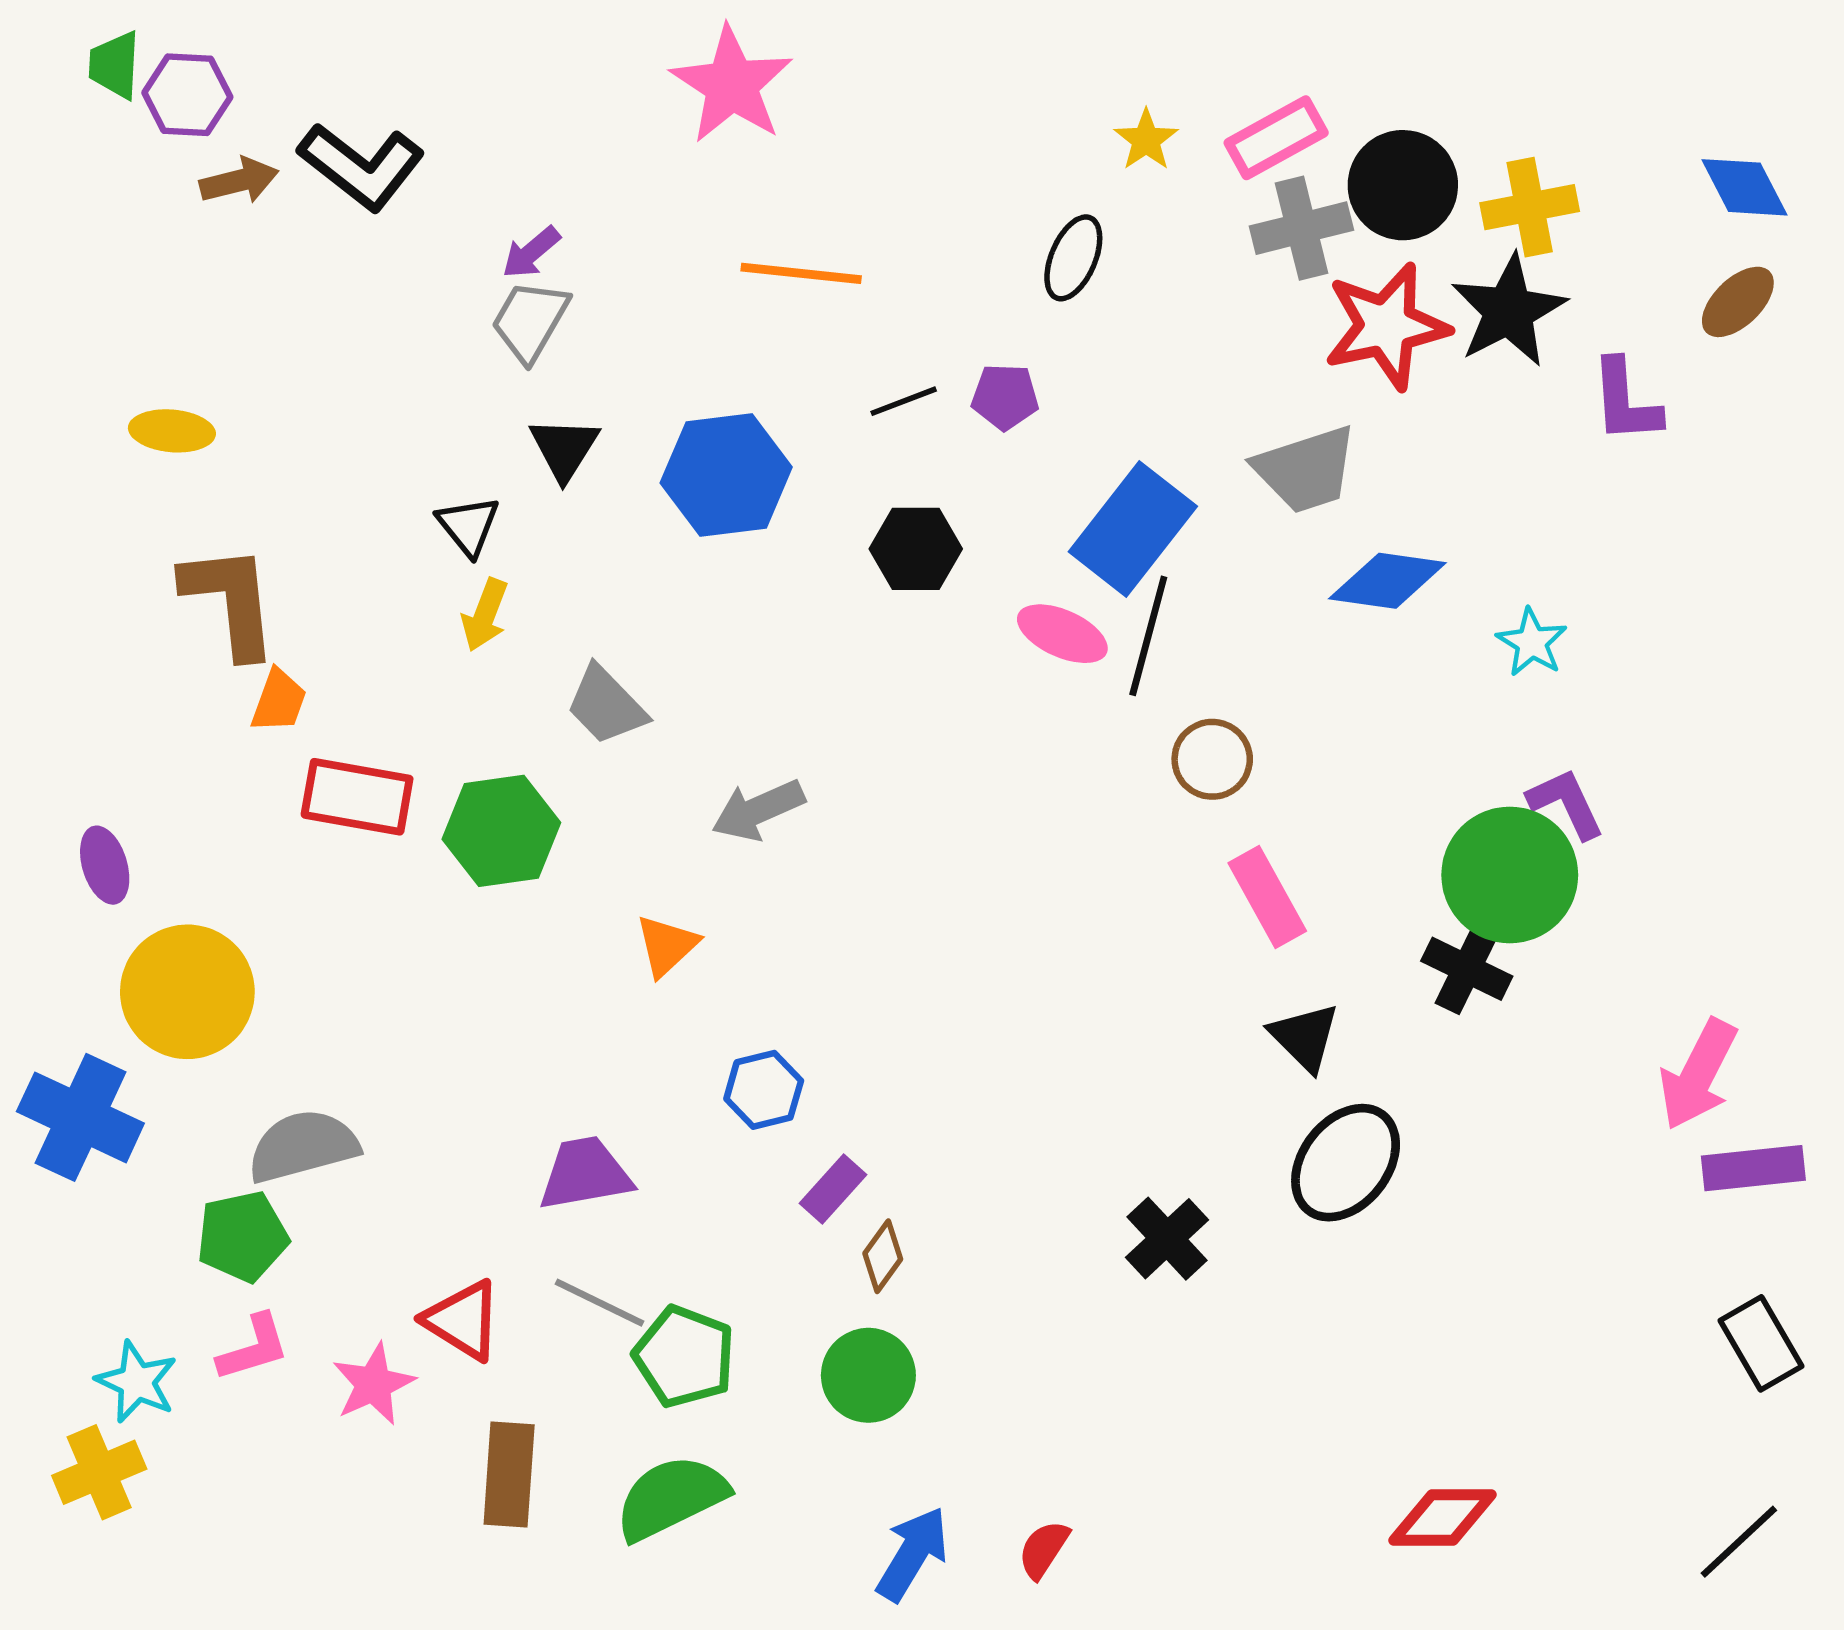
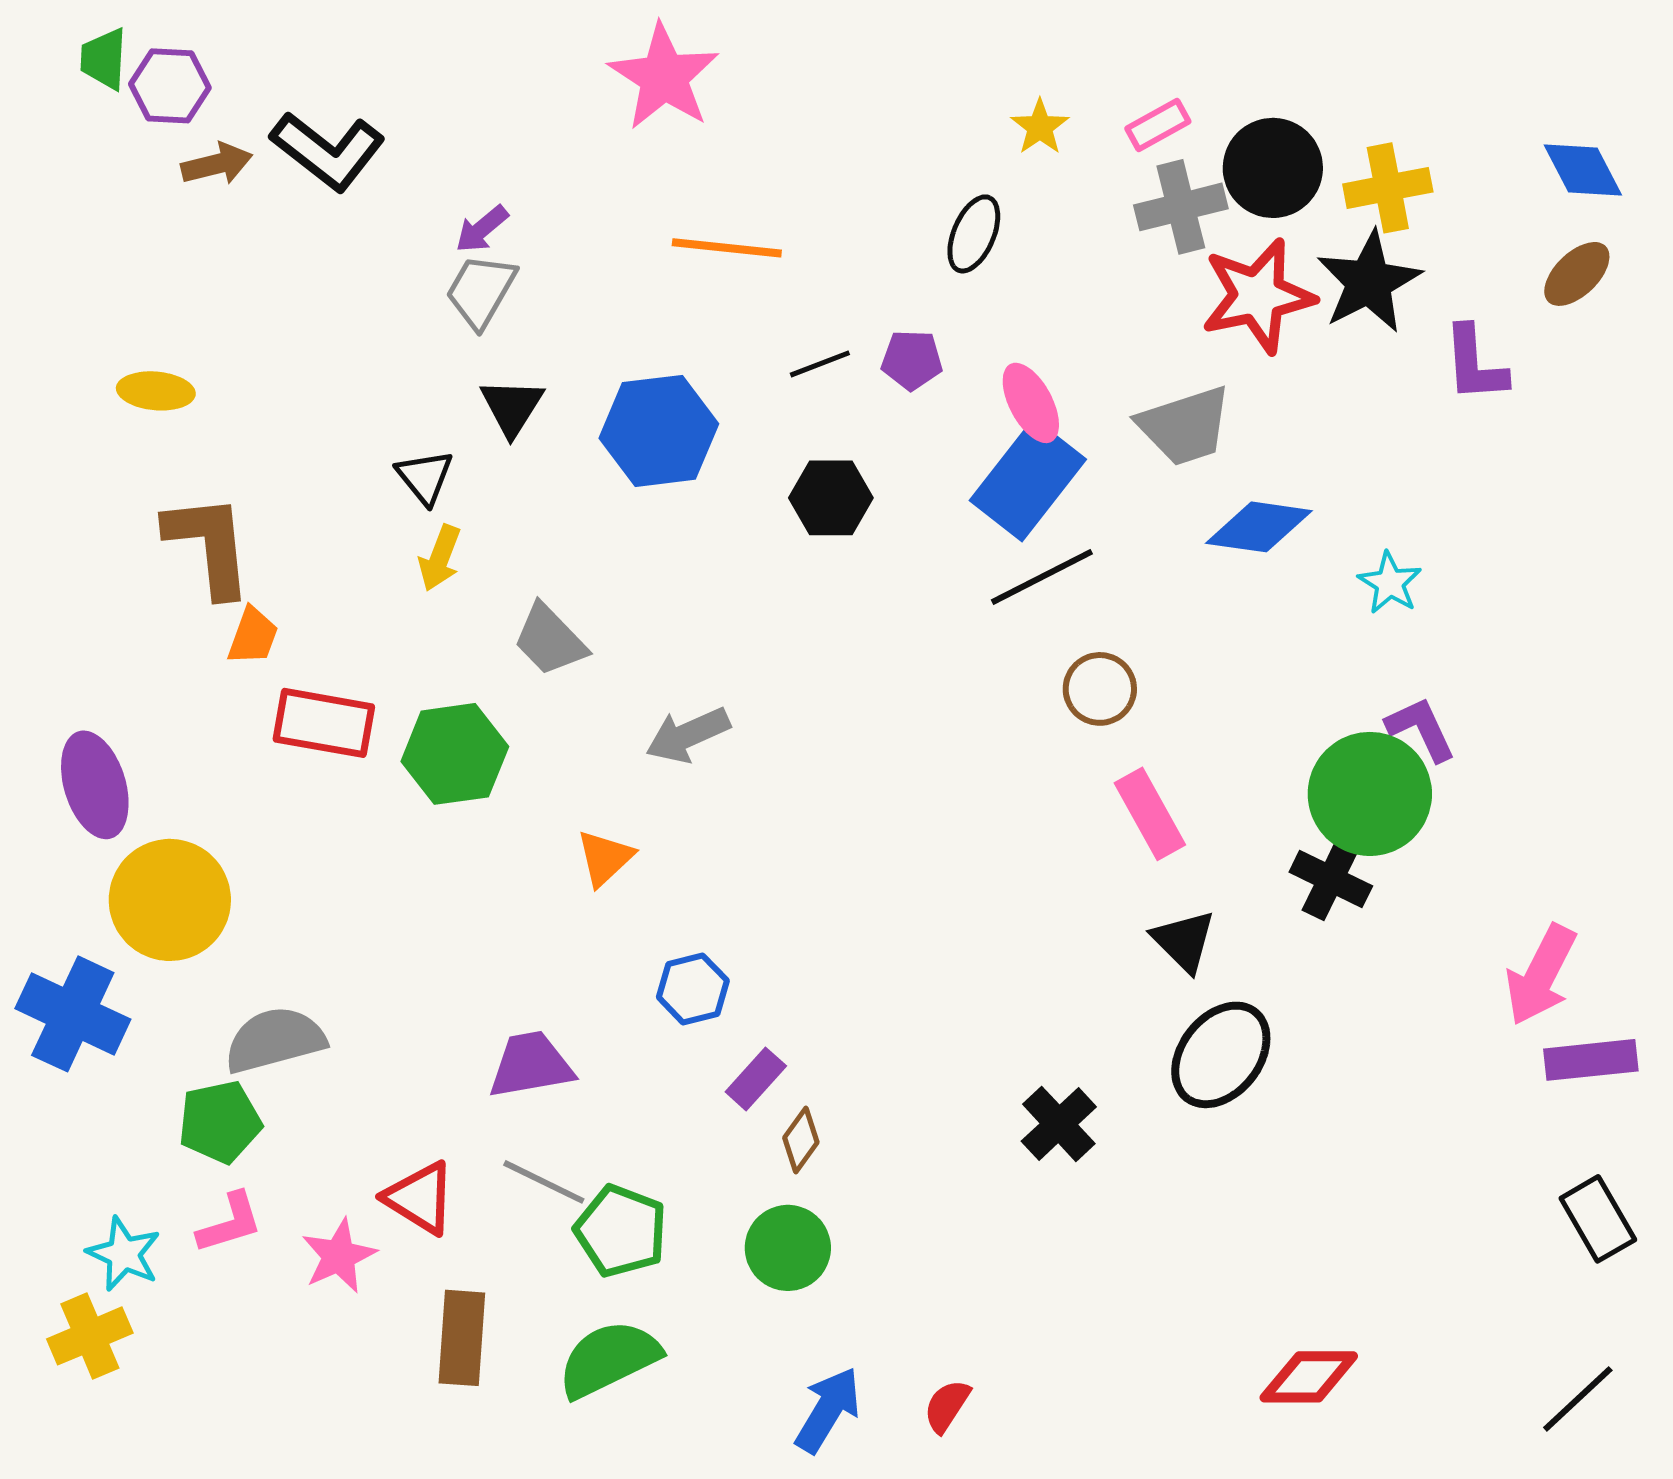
pink rectangle: (1276, 138) -> (1158, 125), size x0.7
pink ellipse: (1062, 634) -> (1031, 403), moved, turned 38
black line: (1148, 636) -> (1042, 577), turned 48
purple ellipse: (105, 865) -> (95, 785), size x1.5

